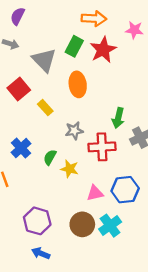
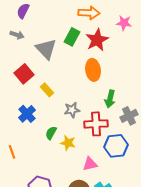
orange ellipse: (78, 84) -> (93, 70), moved
blue cross: (21, 148) -> (27, 114), moved
blue hexagon: (125, 190) -> (116, 146), moved

